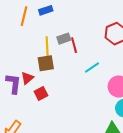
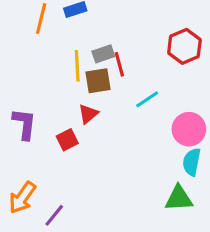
brown square: (46, 63) -> (98, 81), moved
red triangle: (27, 78) -> (88, 114), moved

